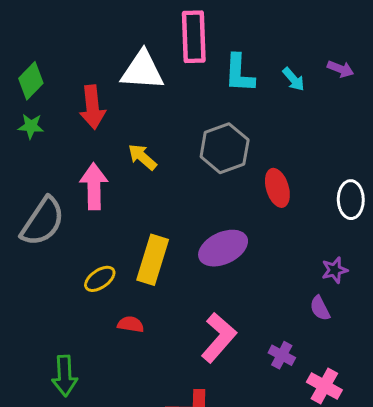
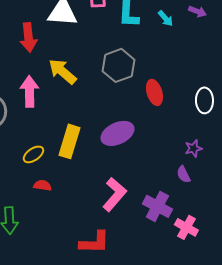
yellow arrow: (142, 157) -> (62, 71), size x1.4
red semicircle: (131, 324) -> (42, 185), moved
purple cross: (282, 355) -> (157, 206), size x1.6

